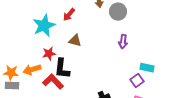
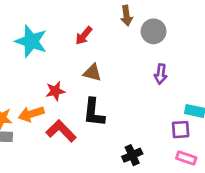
cyan star: (44, 26) -> (31, 41), moved, turned -30
black L-shape: (62, 69) -> (94, 112), moved
purple square: (137, 81) -> (181, 130), turned 32

